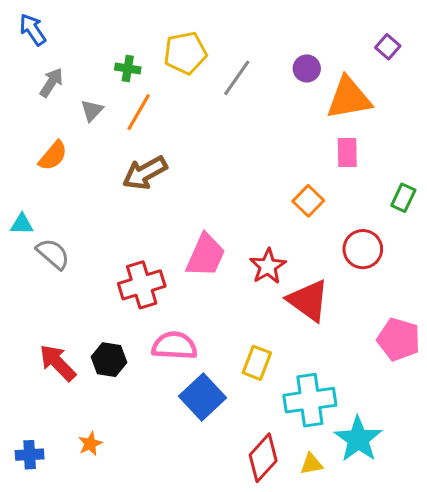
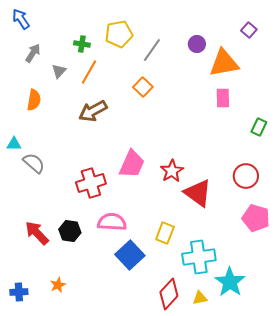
orange semicircle: (53, 156) -> (34, 100), turned -30
orange square: (308, 201) -> (143, 87), moved
red circle: (363, 249) -> (246, 176), moved

